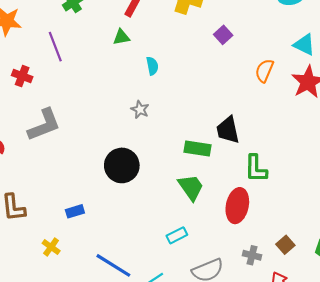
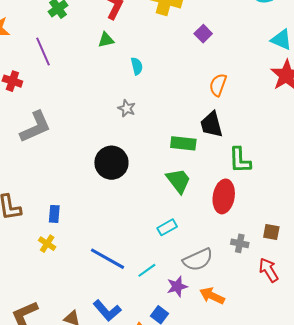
orange semicircle: (264, 71) -> (218, 85), moved
blue rectangle: (75, 211) -> (54, 214), moved, turned -66
brown square: (285, 245) -> (271, 232), turned -36

